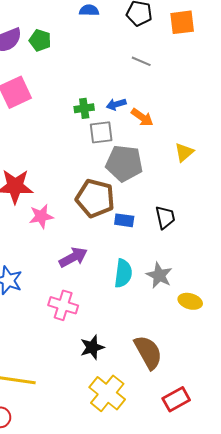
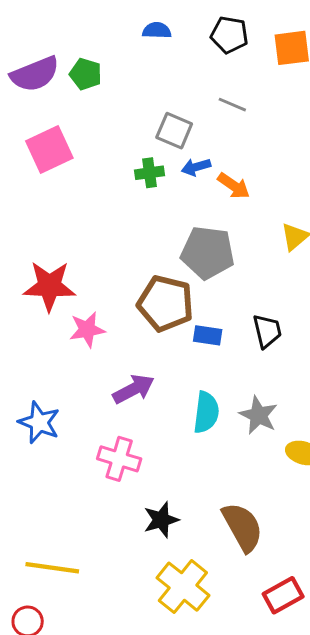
gray square: (101, 132) -> (174, 131), moved, turned 30

